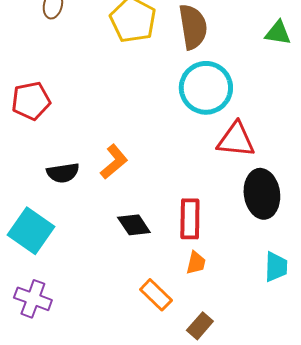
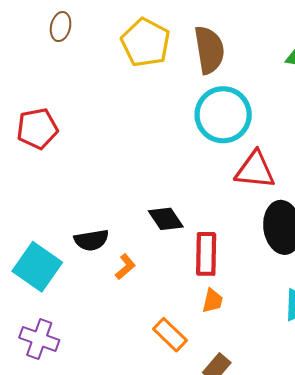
orange L-shape: (114, 162) -> (125, 267), moved, size x0.7
black semicircle: (63, 173) -> (91, 240), moved
black diamond: (134, 225) -> (166, 219), moved

